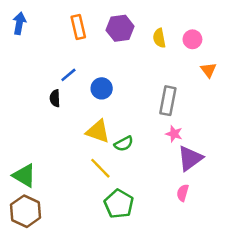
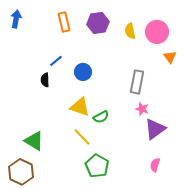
pink circle: (192, 39) -> (157, 32), size x1.5
green triangle: (24, 176) -> (34, 141), moved
pink semicircle: (183, 193) -> (155, 165), moved

